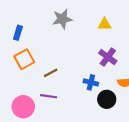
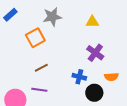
blue rectangle: (18, 33) -> (10, 15), moved, turned 32
orange square: (24, 59) -> (35, 38), moved

